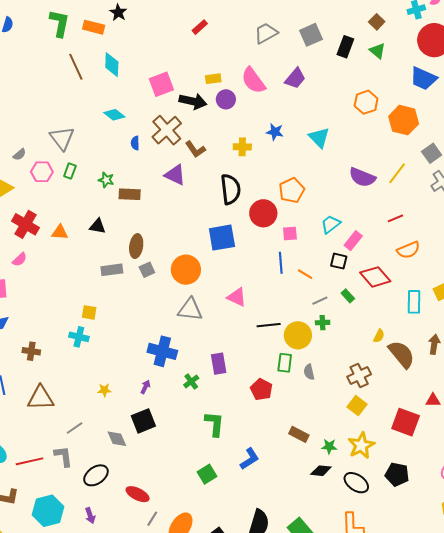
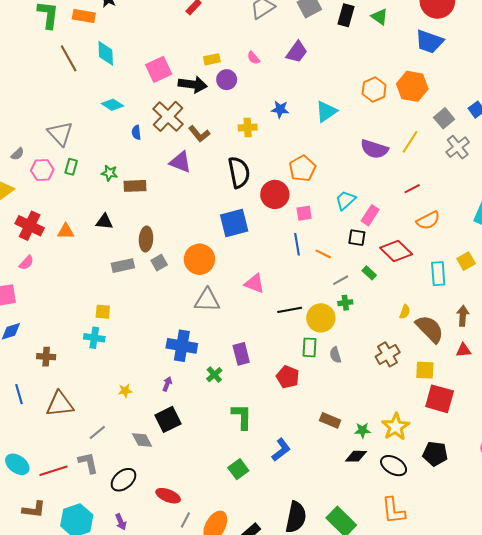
pink semicircle: (253, 81) -> (253, 58), size x0.5
orange hexagon: (366, 102) -> (374, 89), moved
cyan triangle: (319, 138) -> (326, 111), turned 45
red triangle: (433, 400) -> (463, 350), moved
yellow square: (357, 406) -> (425, 370), moved, turned -30

